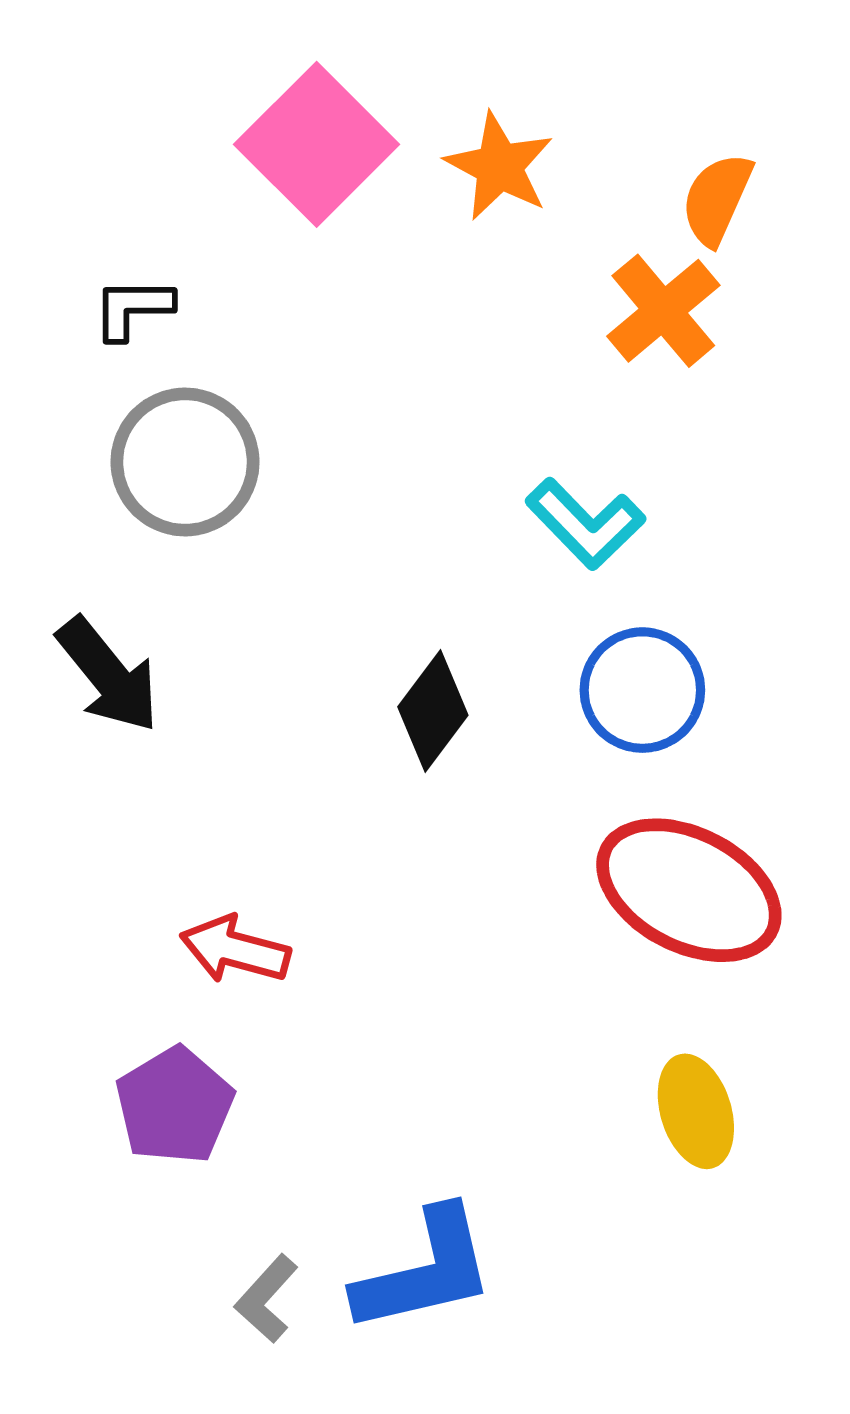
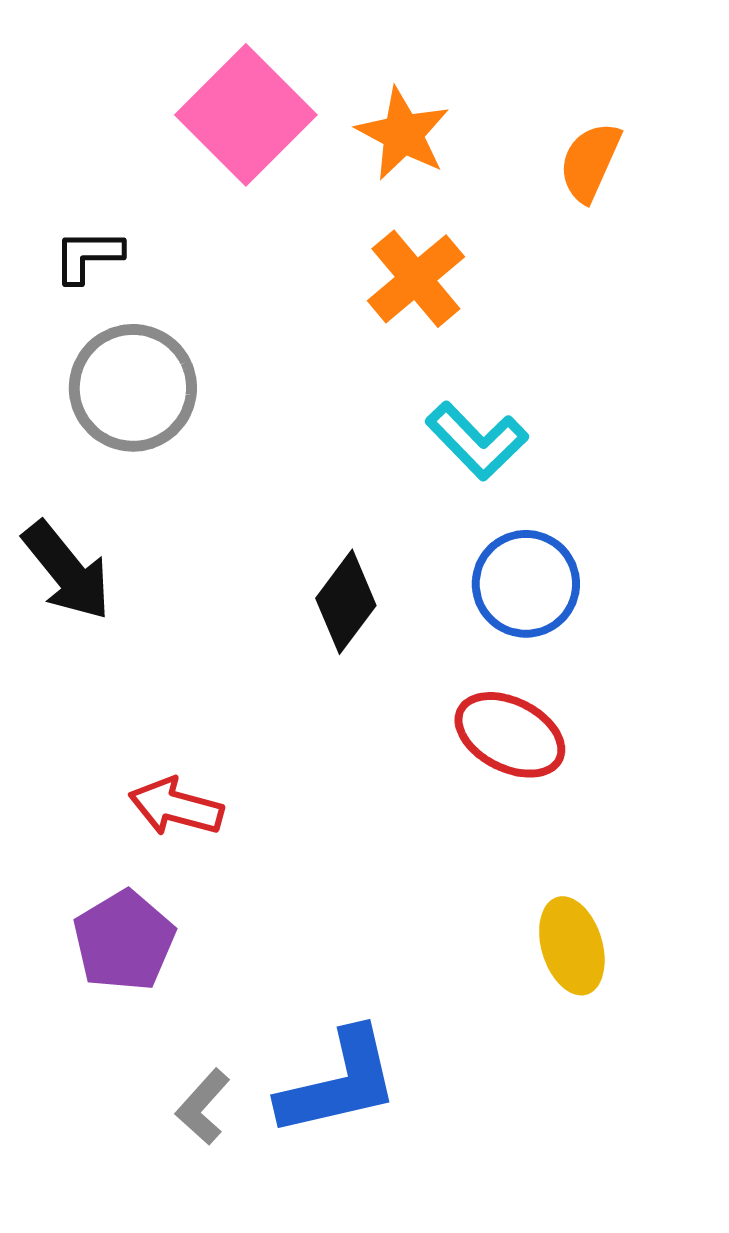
orange cross: (663, 311) -> (416, 279), moved
red ellipse: (689, 890) -> (510, 735), moved, size x0.7

